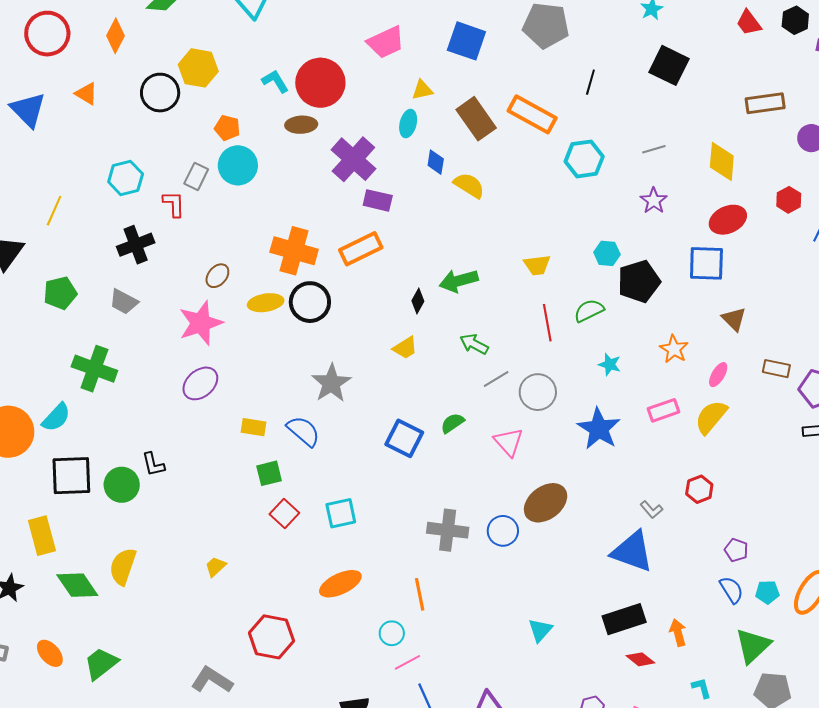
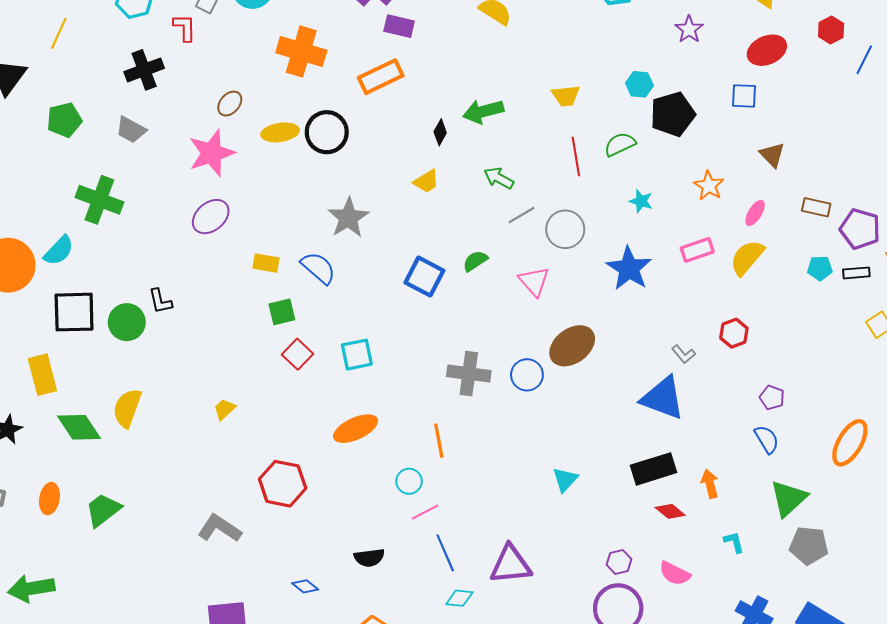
orange cross: (294, 251) -> (301, 51), moved
blue square: (706, 263) -> (744, 96), size x0.7
cyan pentagon: (767, 592) -> (820, 268), moved
orange ellipse: (50, 653) -> (49, 499), turned 52

